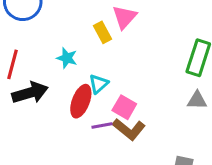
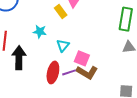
black arrow: (30, 93) -> (19, 58), turned -65
red ellipse: (81, 101) -> (53, 72), moved

